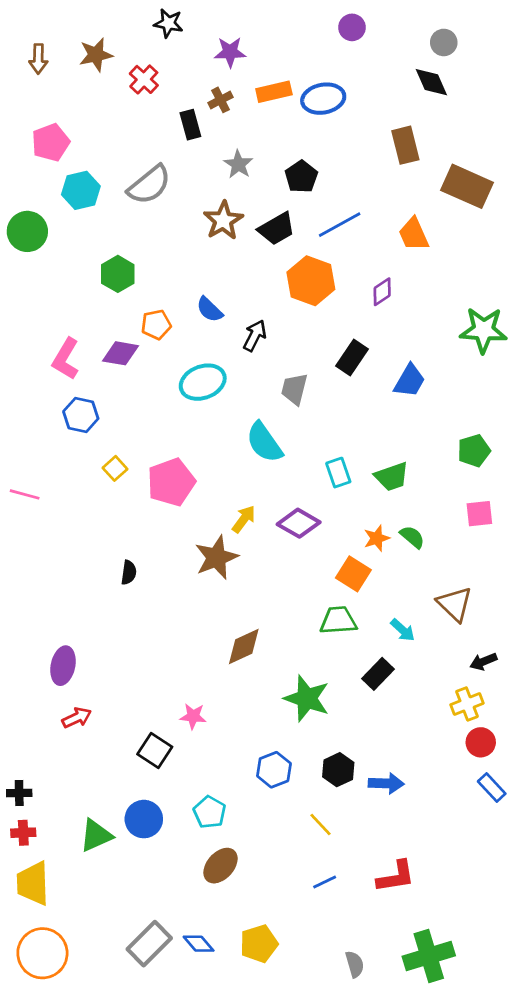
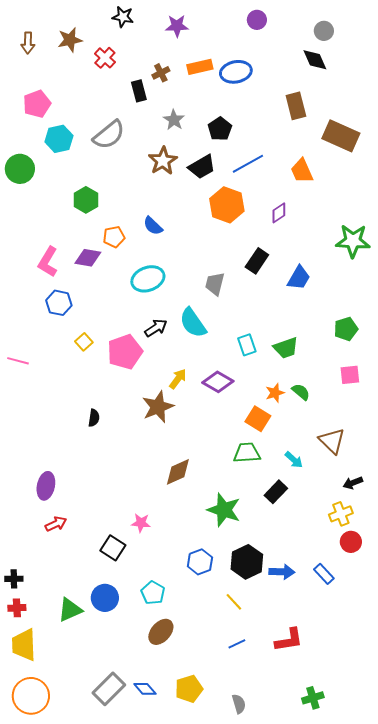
purple star: (230, 52) -> (177, 26), moved
black arrow: (255, 336) -> (156, 328), moved, turned 30
black hexagon: (338, 770) -> (247, 562), size x1.4
blue rectangle: (492, 788) -> (324, 574), moved
green cross: (429, 956) -> (313, 698), size x0.6
gray semicircle: (355, 964) -> (239, 704), moved

